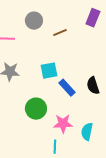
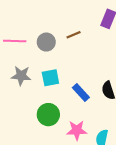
gray circle: (34, 21) -> (46, 42), moved
cyan square: (49, 71) -> (50, 78), moved

